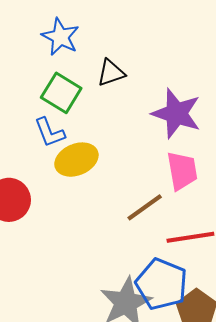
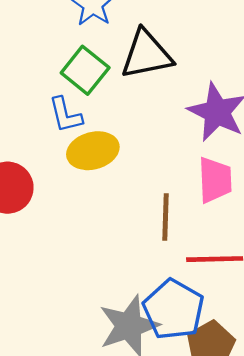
black triangle: (111, 73) -> (147, 54), size x1.6
brown line: (145, 207) -> (165, 217), turned -60

